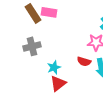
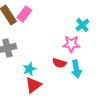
pink rectangle: (49, 12) -> (24, 14), turned -63

